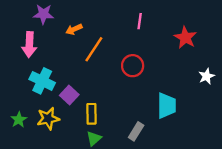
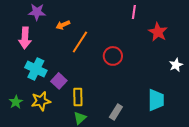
pink line: (140, 21) -> (134, 12), moved
cyan trapezoid: (167, 106) -> (156, 100), moved

